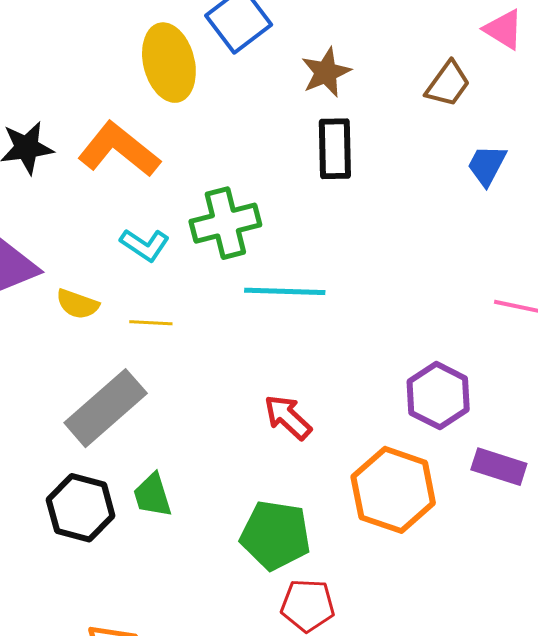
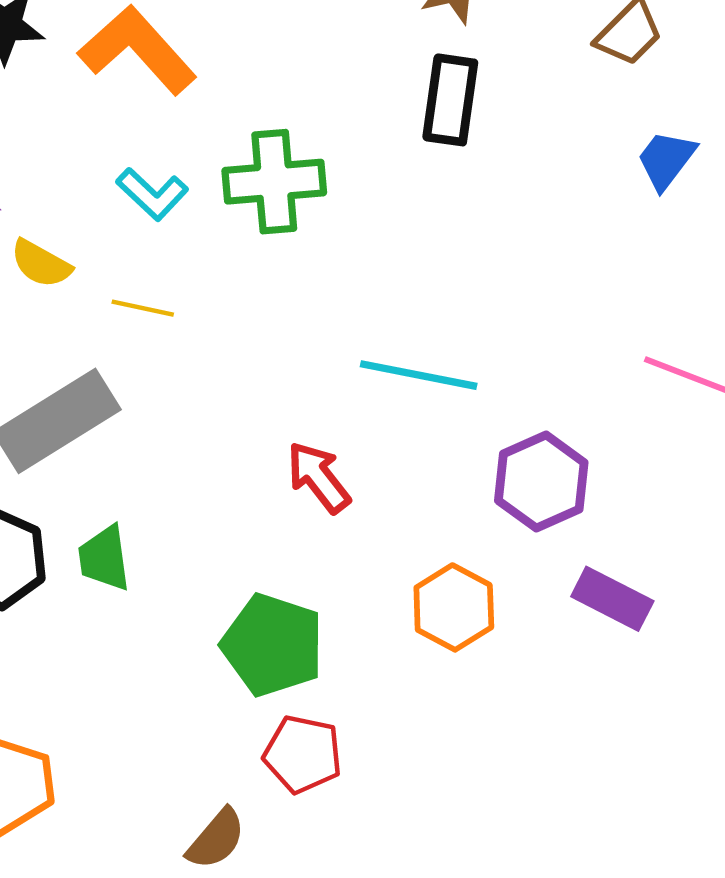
cyan line: (285, 291) -> (419, 375), moved
orange hexagon: (393, 490) -> (454, 607), size x0.7

